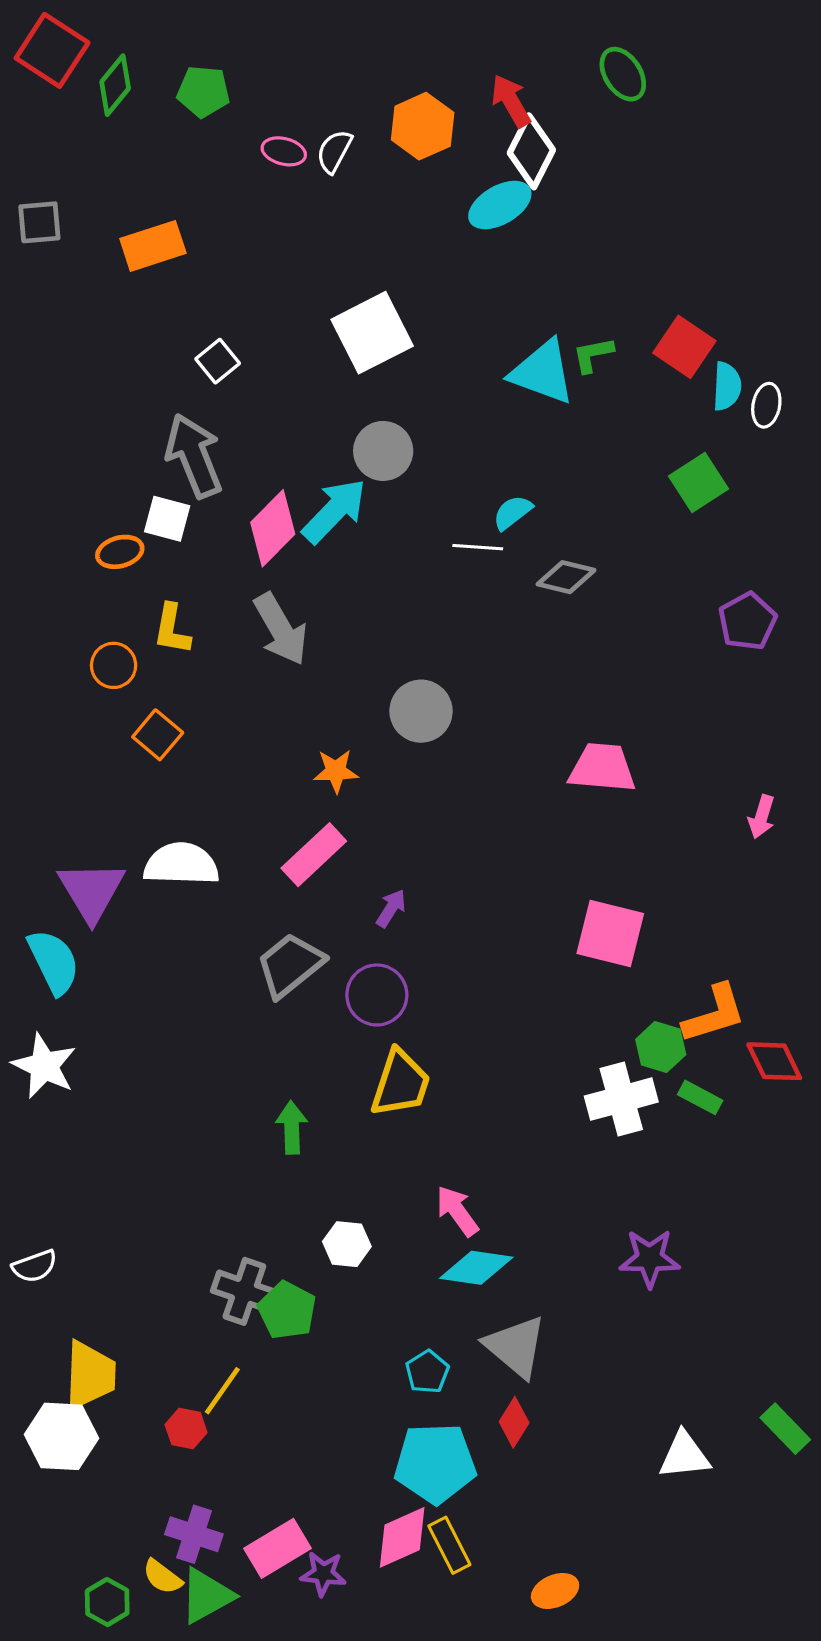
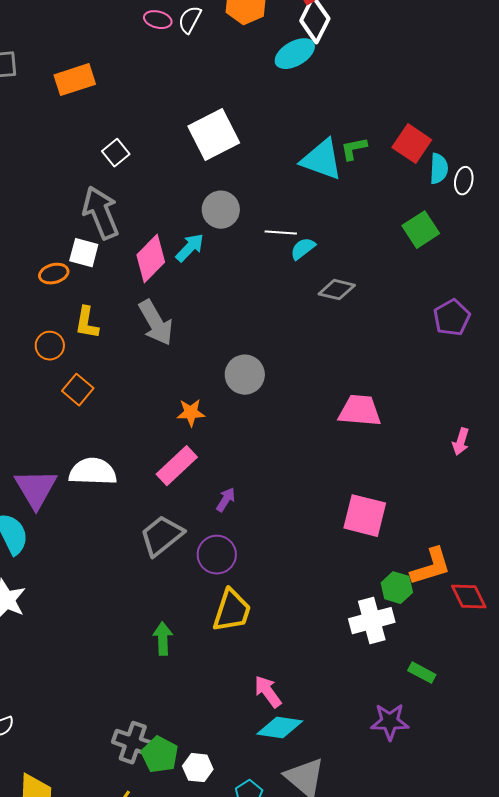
cyan arrow: (334, 511) -> (190, 248), size x0.7
white line: (478, 547) -> (281, 233), moved
green rectangle: (700, 1097) -> (422, 673), moved
white hexagon: (347, 1244) -> (198, 768), moved

